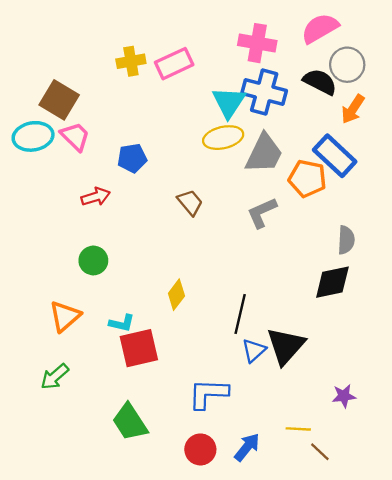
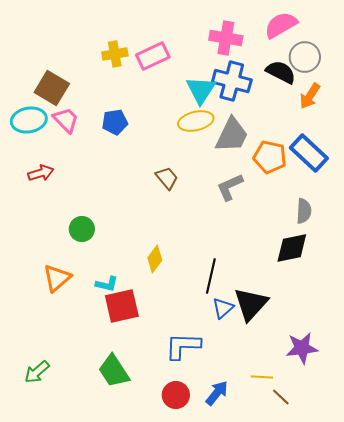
blue rectangle: (335, 156) -> (309, 153), moved
blue pentagon: (132, 158) -> (115, 122), moved
red arrow: (96, 197) -> (41, 173), moved
green arrow: (55, 377) -> (37, 372), moved
purple star: (344, 396) -> (302, 348), size x1.5

